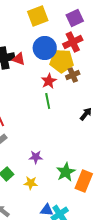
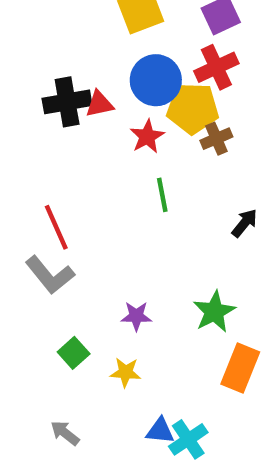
red triangle: (19, 59) -> (100, 104), turned -32
red star: (49, 81) -> (147, 136), moved
green star: (66, 172) -> (214, 312), moved

